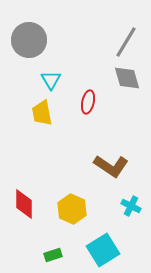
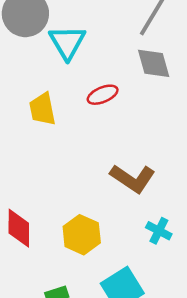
cyan triangle: (51, 80) -> (67, 42), moved, size x1.4
red ellipse: (88, 102) -> (103, 95), turned 55

